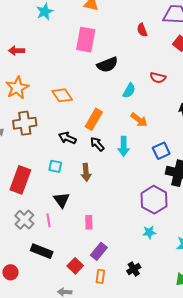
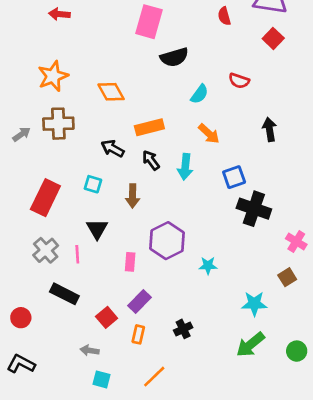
red arrow: (17, 51) -> (59, 14), moved
orange rectangle: (94, 119) -> (149, 127), turned 40
purple hexagon: (154, 200) -> (167, 241), moved
cyan star: (149, 232) -> (208, 266), moved

